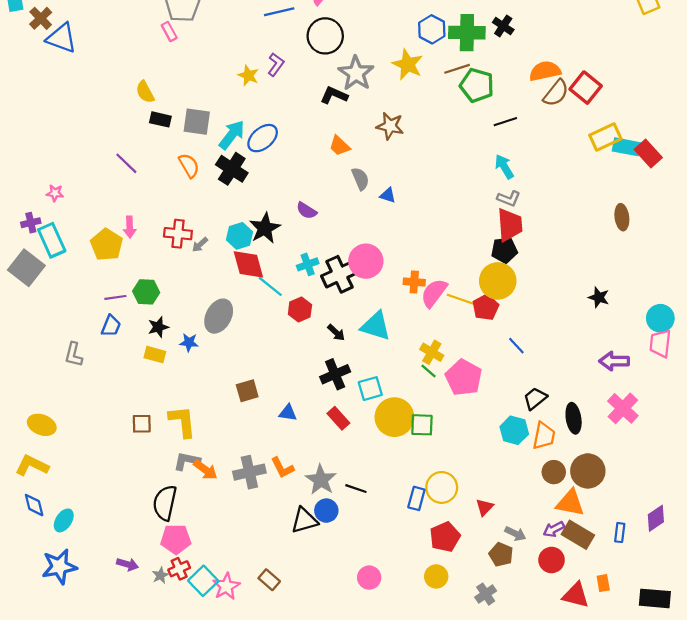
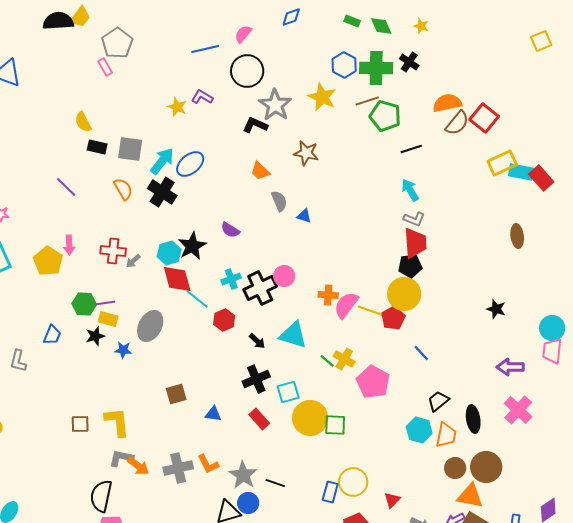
purple L-shape: (276, 64) -> (202, 97), turned -95
pink circle: (366, 261) -> (284, 276), size x0.7
purple line: (115, 297) -> (105, 303), moved
yellow rectangle: (155, 355) -> (108, 319), moved
green line: (428, 371) -> (327, 361), moved

